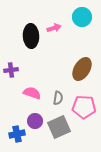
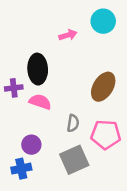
black ellipse: (31, 36) -> (38, 69), moved
pink semicircle: (32, 93) -> (40, 102), moved
purple circle: (35, 121) -> (31, 145), moved

